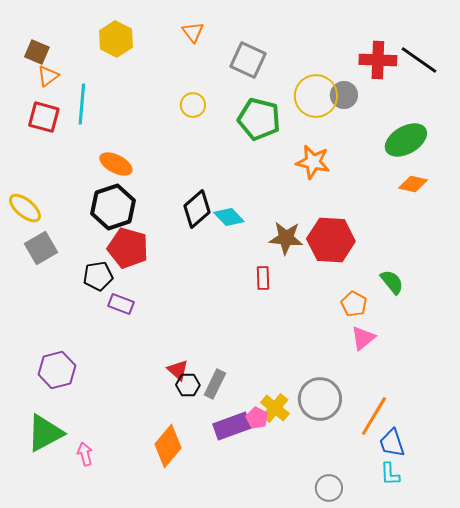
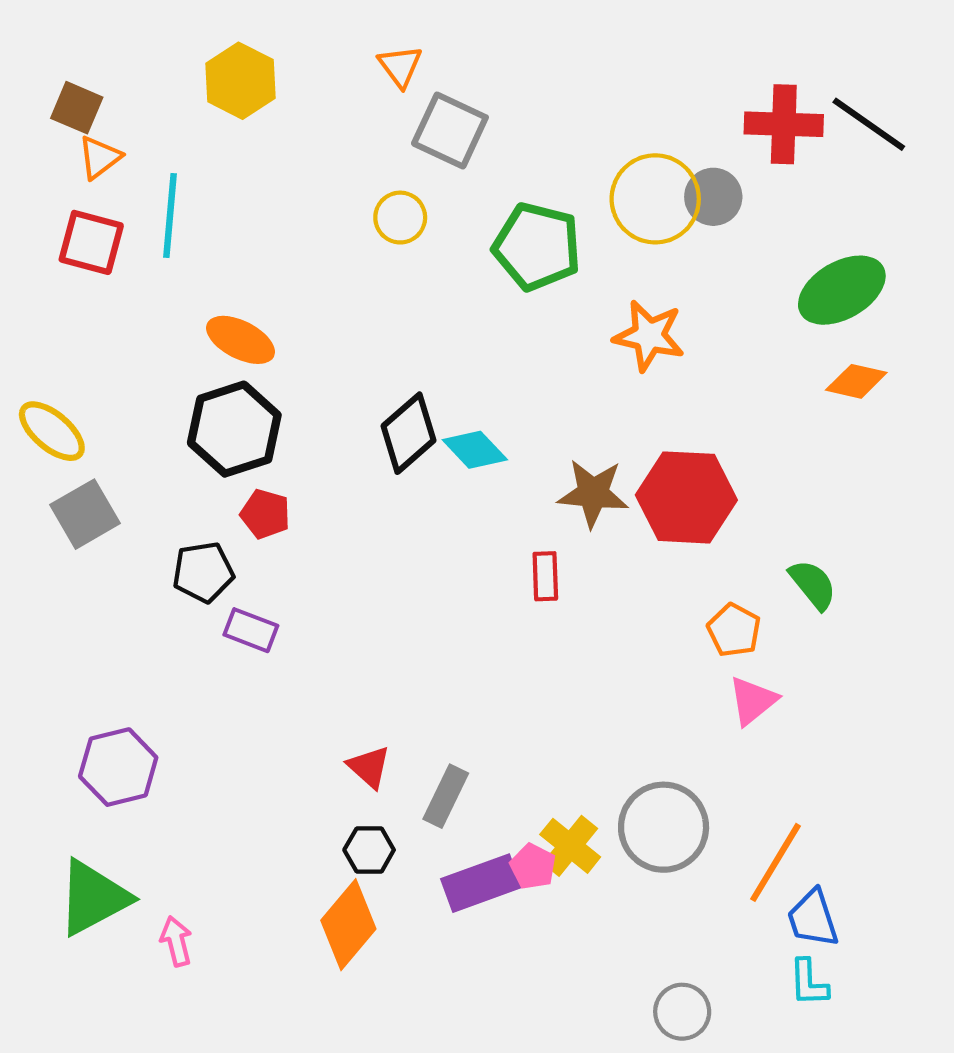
gray square: (248, 60) -> (450, 130), moved
red pentagon: (128, 248) -> (265, 514), size x0.6
black hexagon: (188, 385) -> (369, 850), moved

